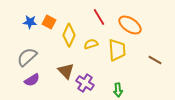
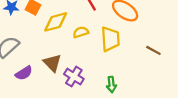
yellow diamond: (69, 35) -> (56, 22), turned 50
purple semicircle: (32, 80) -> (24, 73), moved

